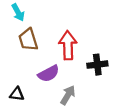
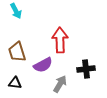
brown trapezoid: (28, 40) -> (17, 52), moved
black cross: (97, 65) -> (86, 69), moved

